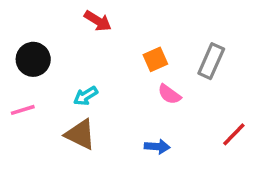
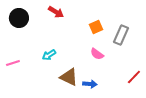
black circle: (33, 59) -> (19, 18), moved
orange square: (155, 59) -> (96, 27), moved
brown triangle: (80, 134) -> (69, 77), moved

